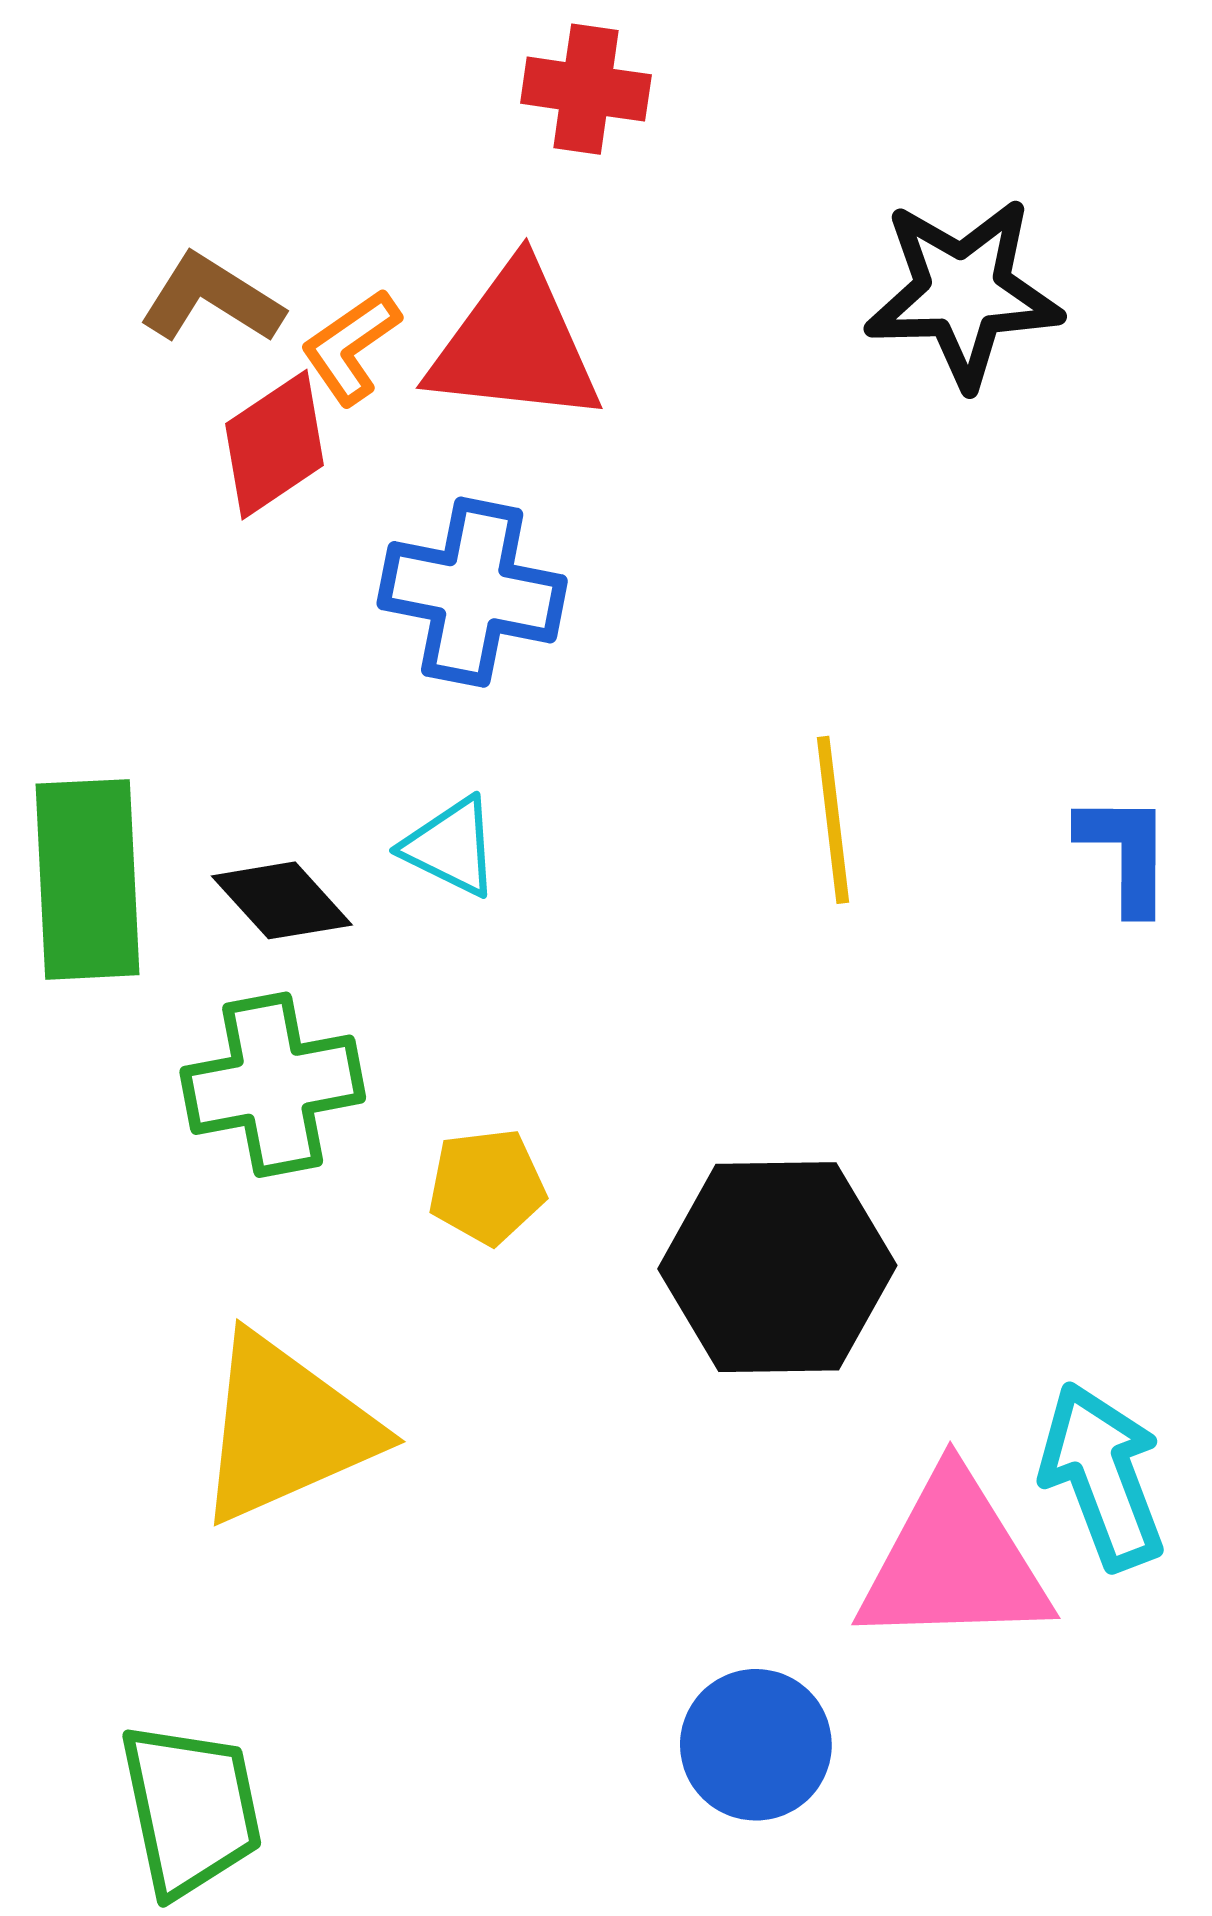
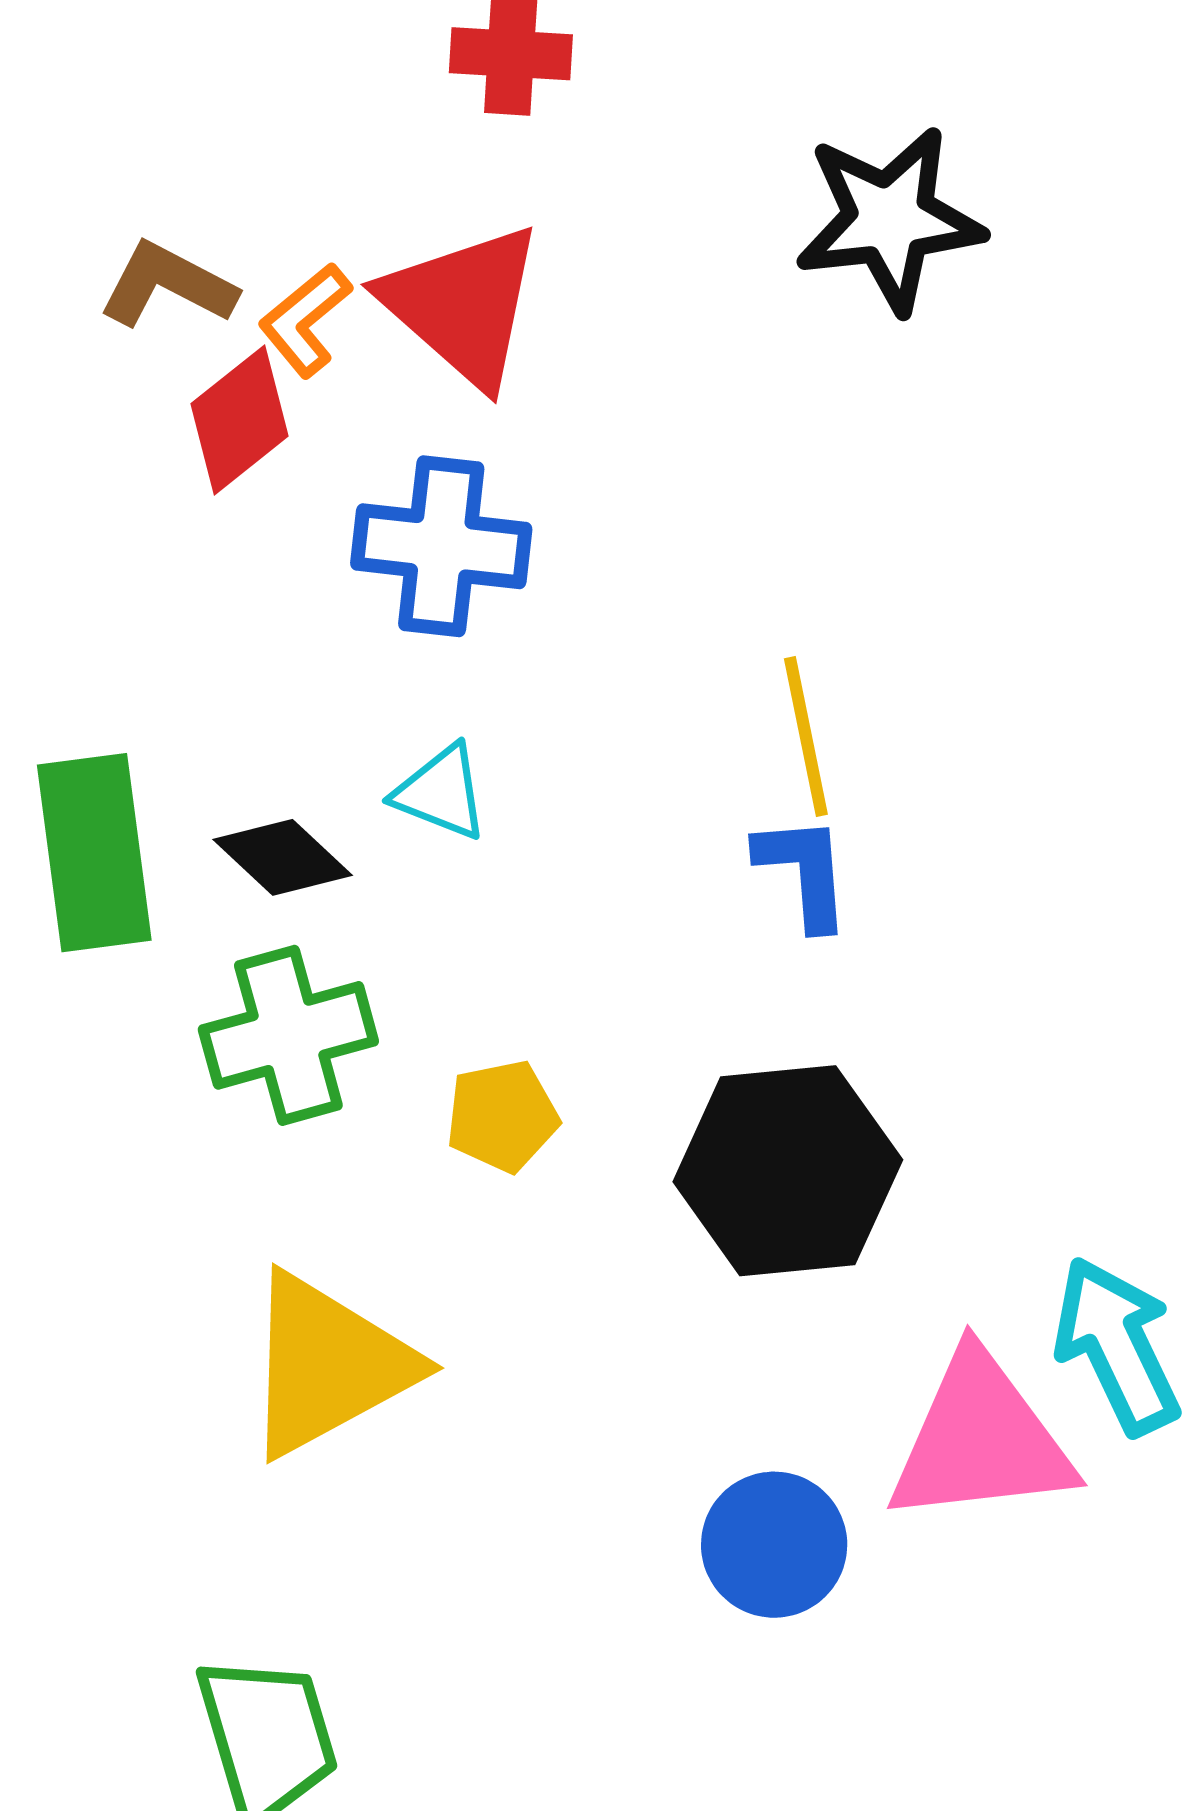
red triangle: (515, 345) -> (463, 305), turned 40
blue L-shape: (1125, 853) -> (804, 872), moved
blue circle: (756, 1745) -> (774, 1545), moved

